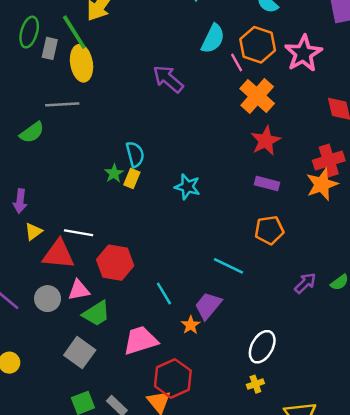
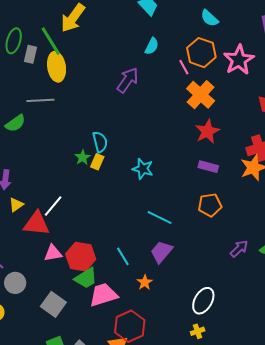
cyan semicircle: (213, 39) -> (152, 46), moved, size x0.7
purple arrow: (168, 79) -> (128, 80), turned 84
white line: (79, 233) -> (53, 206), turned -60
red hexagon: (115, 263) -> (81, 257), moved
cyan line: (228, 266) -> (160, 217), moved
gray circle: (48, 299) -> (15, 283), moved
purple trapezoid: (208, 306) -> (161, 252), moved
green trapezoid: (96, 314) -> (86, 278), moved

